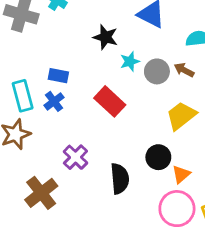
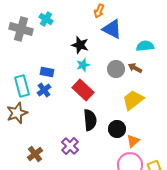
cyan star: (130, 61) -> (83, 65), moved
purple cross: (75, 157) -> (70, 146), moved
black semicircle: (120, 179) -> (90, 120), moved
brown cross: (41, 193) -> (35, 154), size x0.7

